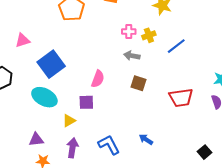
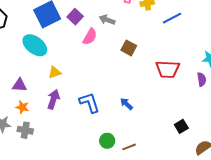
gray arrow: (132, 56) -> (107, 20), moved
purple square: (86, 102) -> (75, 17), moved, turned 35

